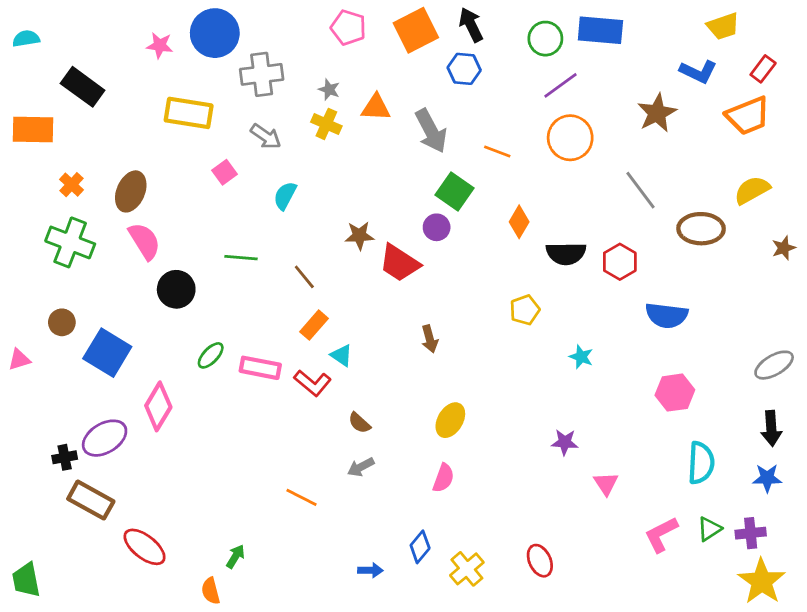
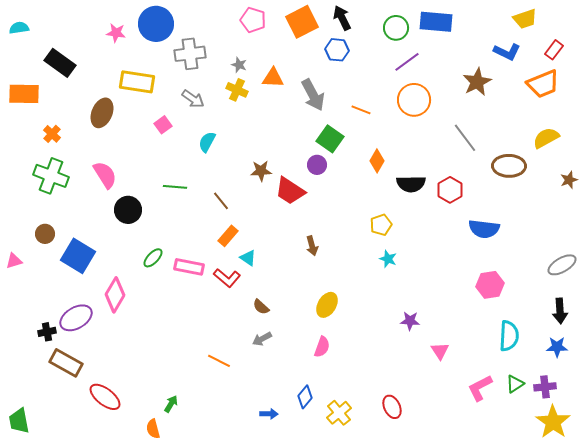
brown ellipse: (131, 191) -> (102, 113), moved
cyan star: (581, 357) -> (388, 259), moved

